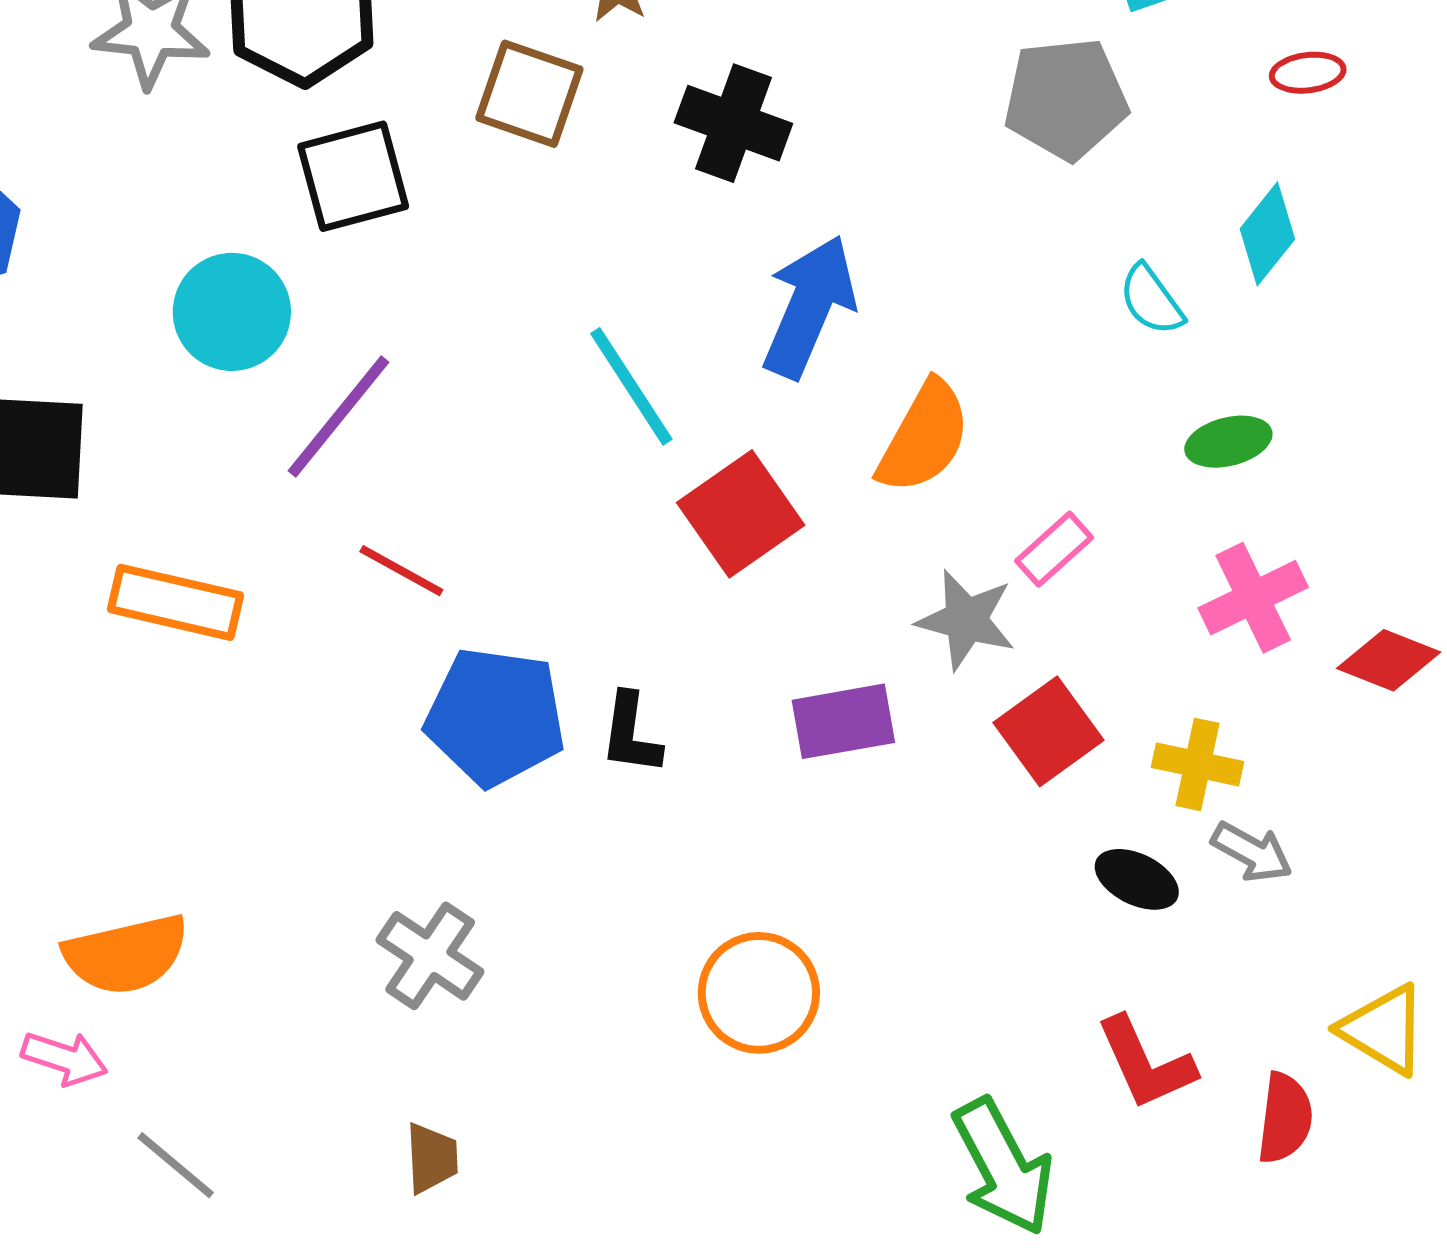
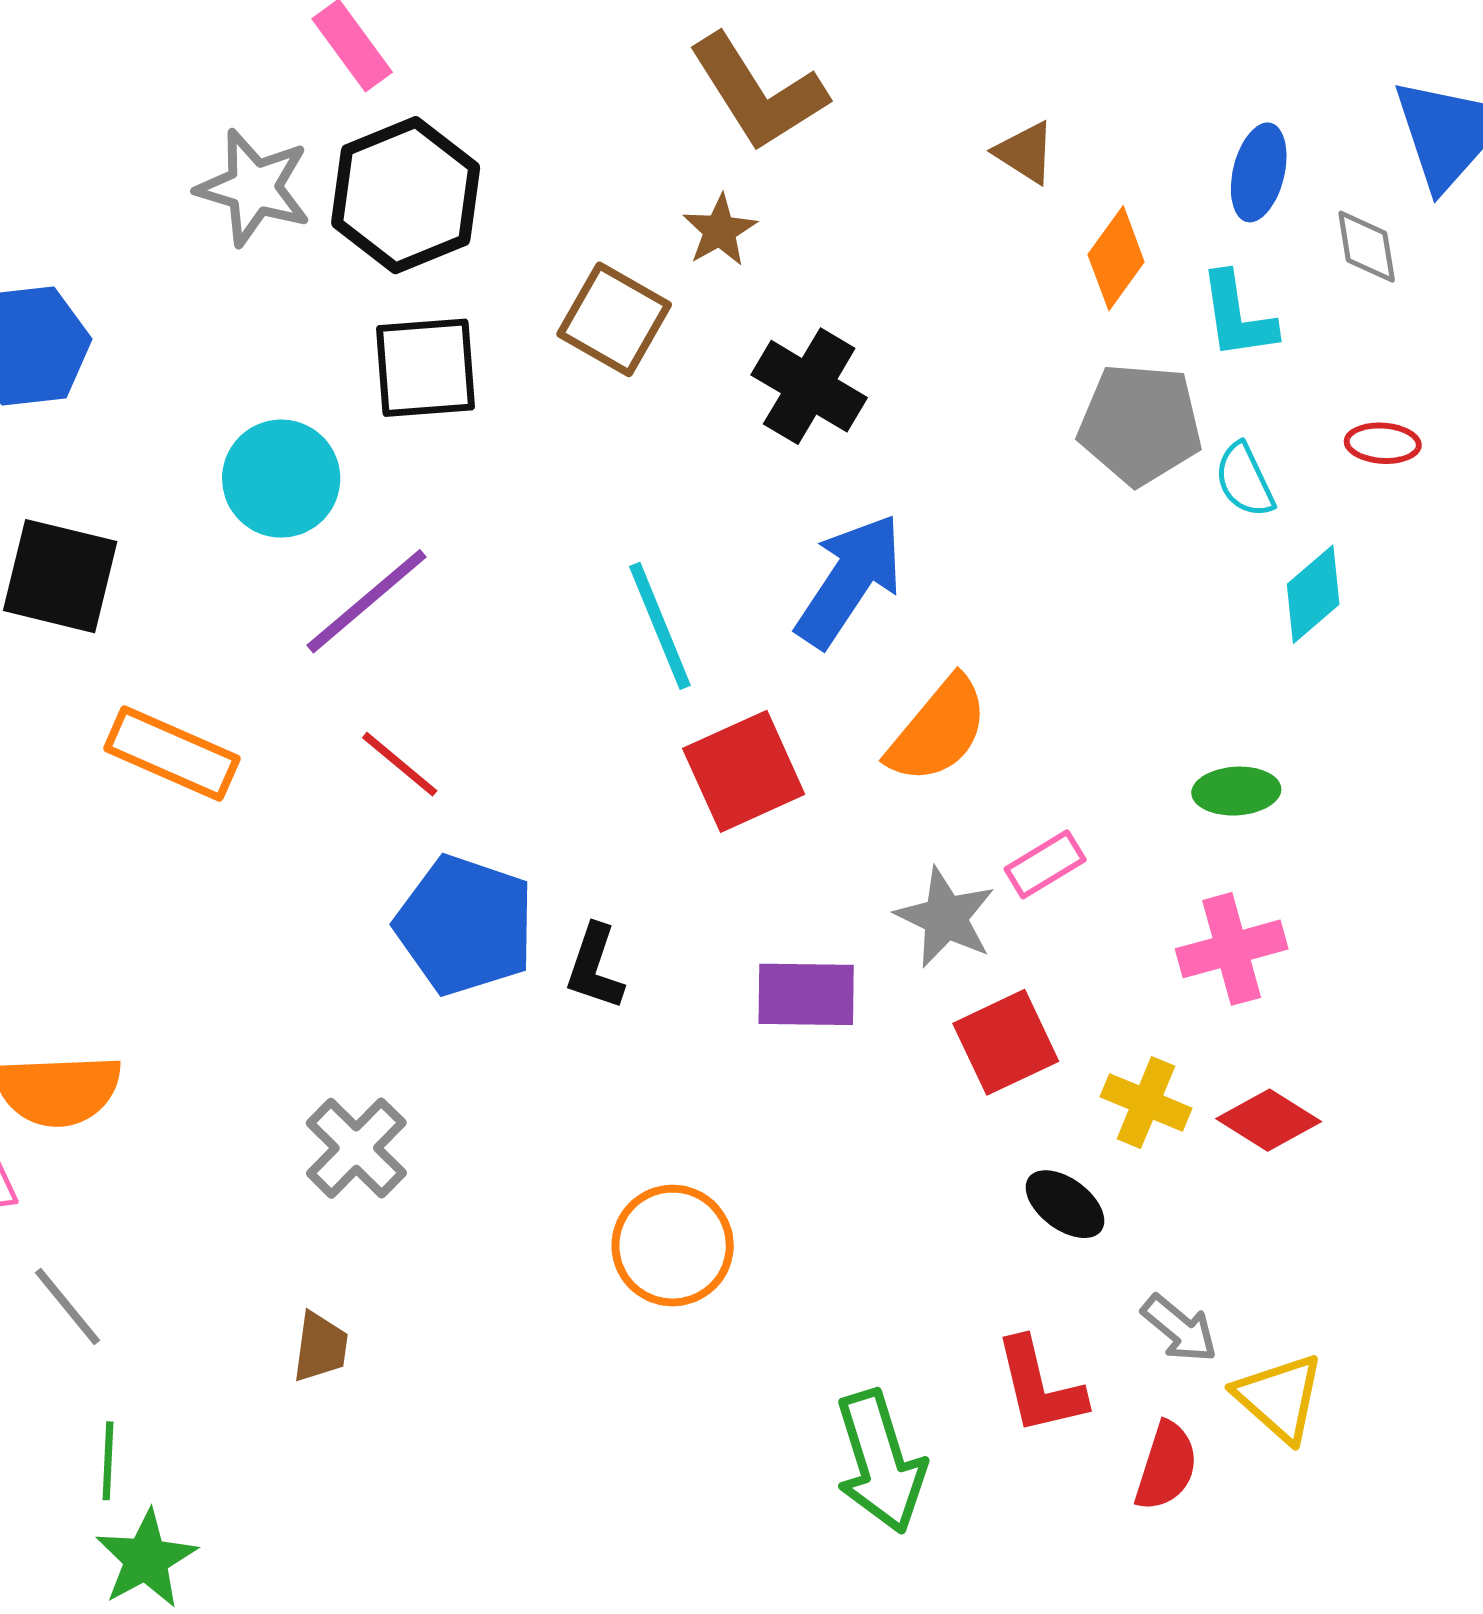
cyan semicircle: (1151, 300) -> (1245, 480), moved
red diamond: (1389, 660) -> (1269, 1120), moved
gray arrow: (1252, 852) -> (1179, 1329), moved

